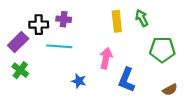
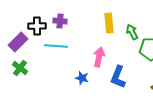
green arrow: (142, 18) -> (132, 32), moved
blue star: (79, 81) -> (82, 78), moved

